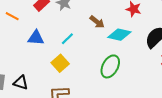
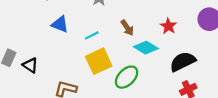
yellow square: (60, 63) -> (99, 61), moved, size x1.4

